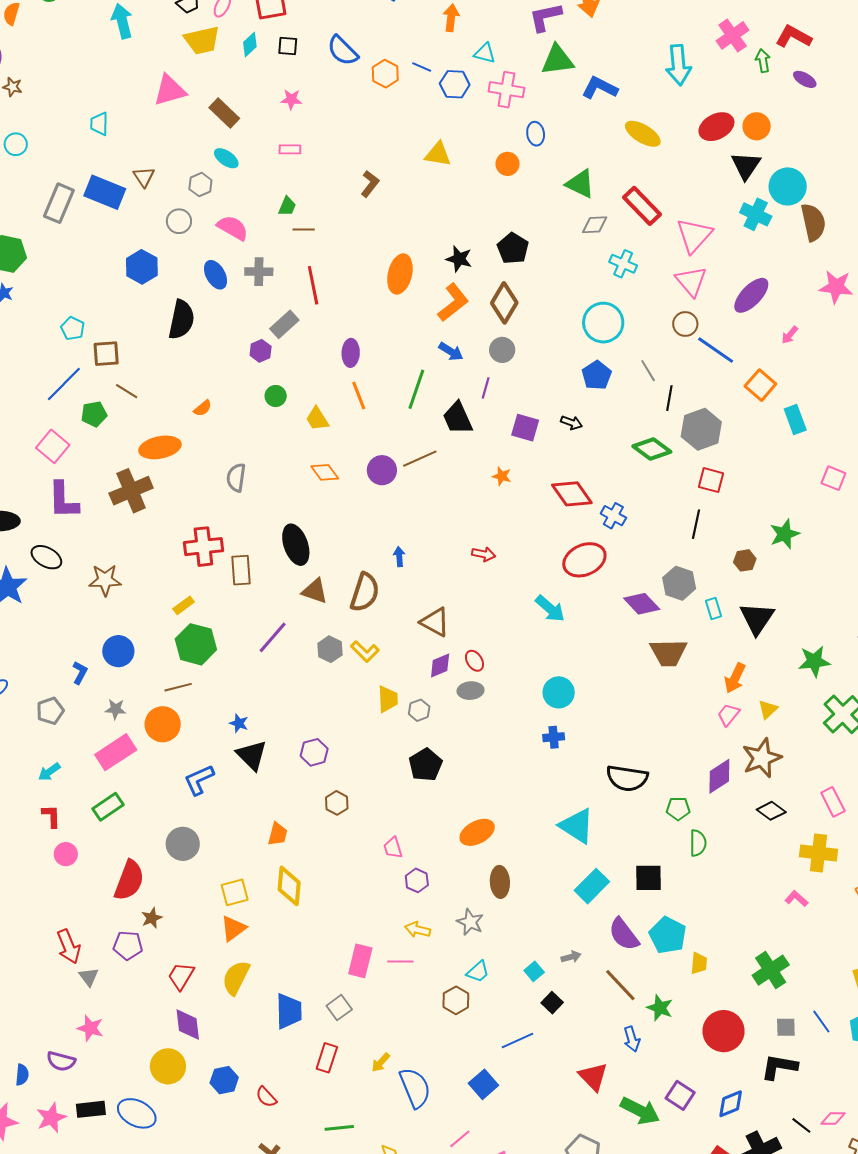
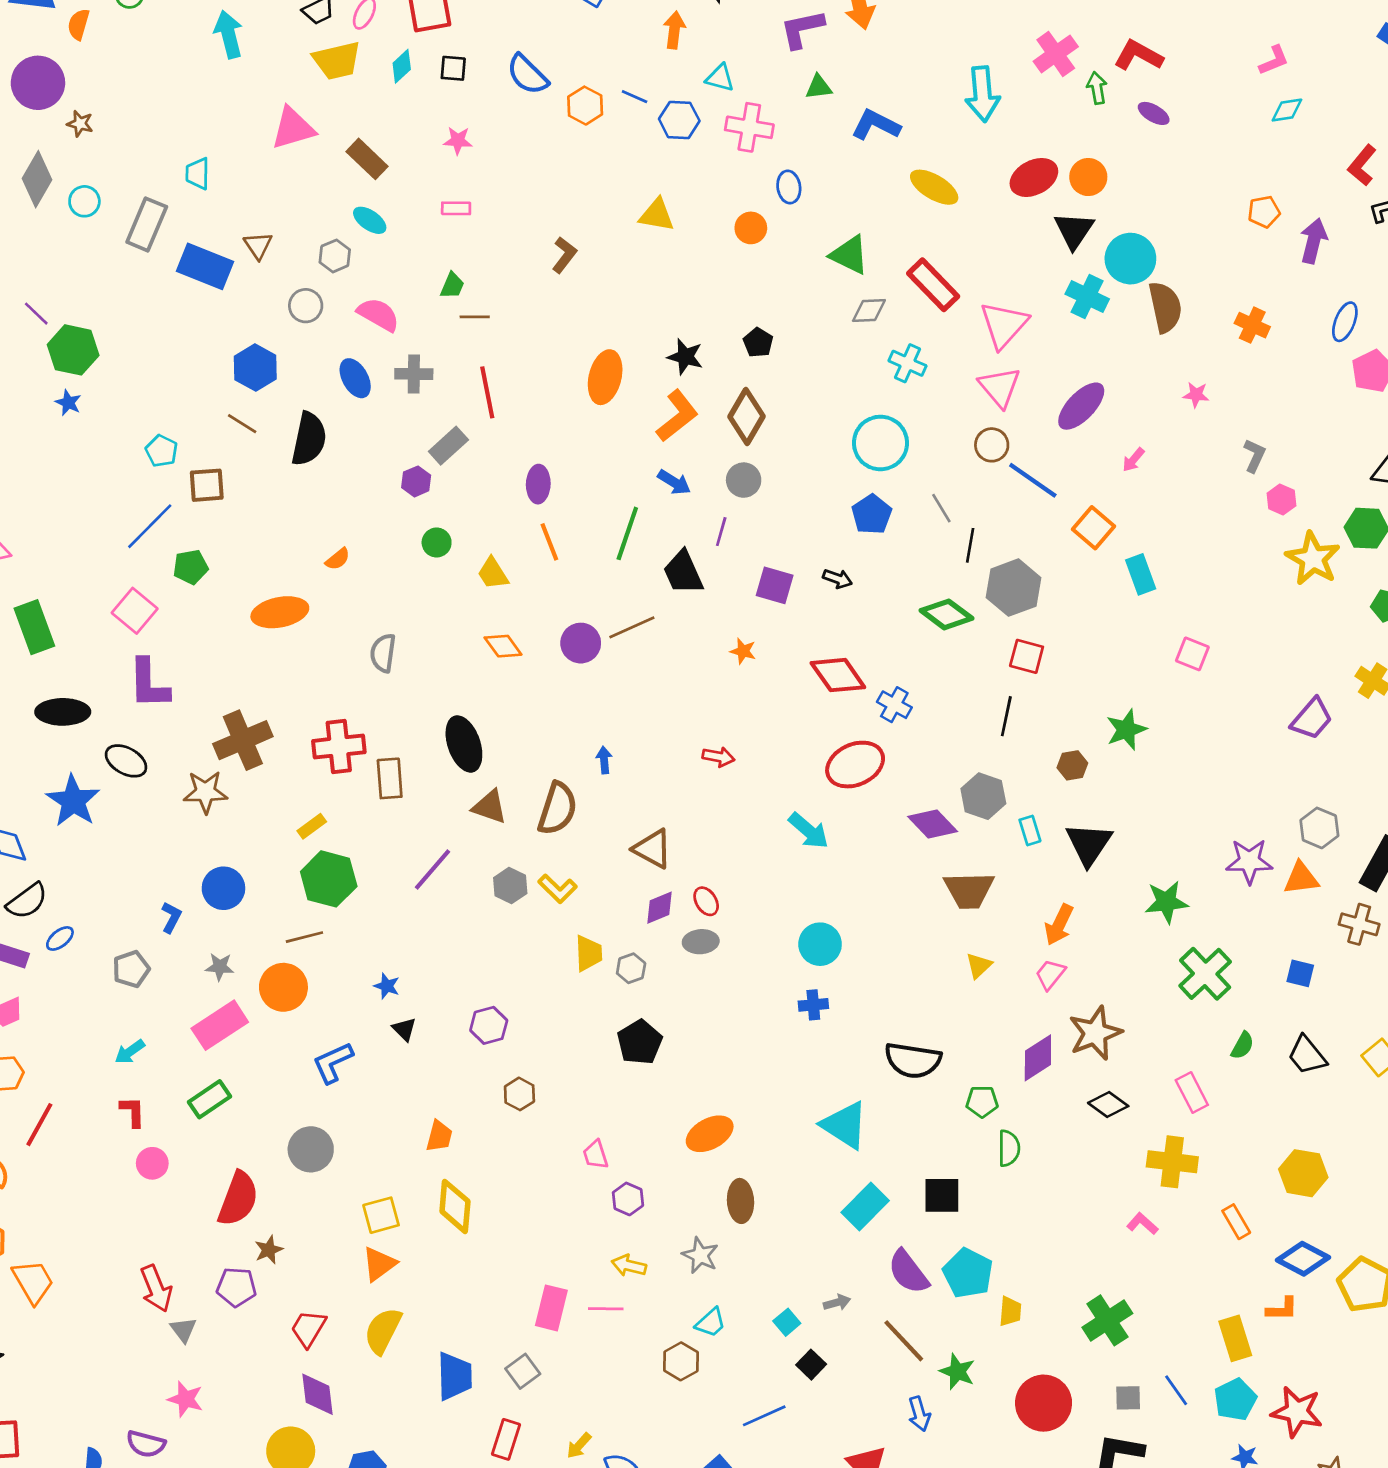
green triangle: (557, 60) -> (819, 87), size x0.6
gray rectangle: (59, 203) -> (147, 224), moved
black pentagon: (513, 248) -> (758, 343), size x0.7
pink star: (836, 287) -> (1196, 395), size x0.6
brown line: (127, 391) -> (242, 424), moved
brown cross: (131, 491) -> (243, 740), moved
yellow triangle: (768, 709) -> (979, 966), moved
black triangle: (252, 755) -> (404, 1029), size x0.6

